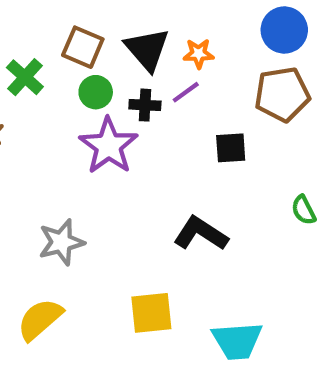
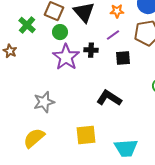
orange star: (199, 54) -> (117, 11), moved
purple line: (186, 92) -> (113, 35), moved
black cross: (145, 105) -> (91, 50), moved

